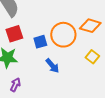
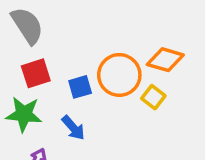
yellow square: (92, 57) -> (153, 97), moved
blue arrow: (52, 66) -> (73, 128), moved

